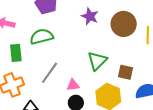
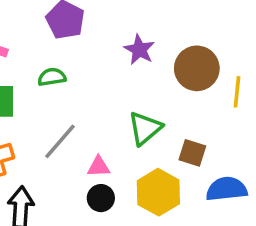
green semicircle: (42, 37) -> (52, 77), size x0.7

